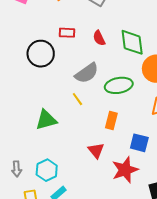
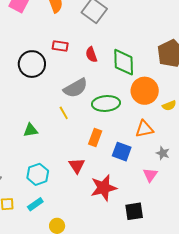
green triangle: (46, 120) -> (31, 130), size x0.7
blue square: (139, 143) -> (122, 152), moved
cyan hexagon: (47, 170) -> (38, 174), moved

